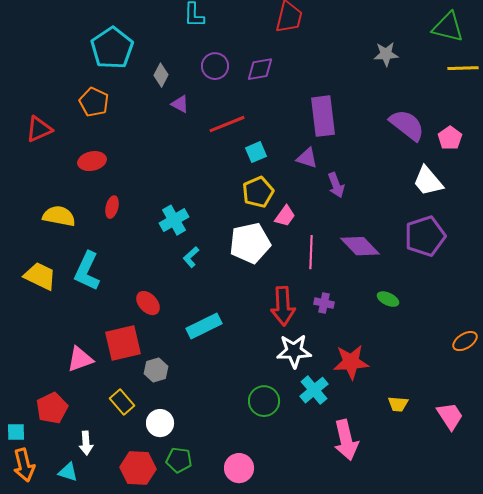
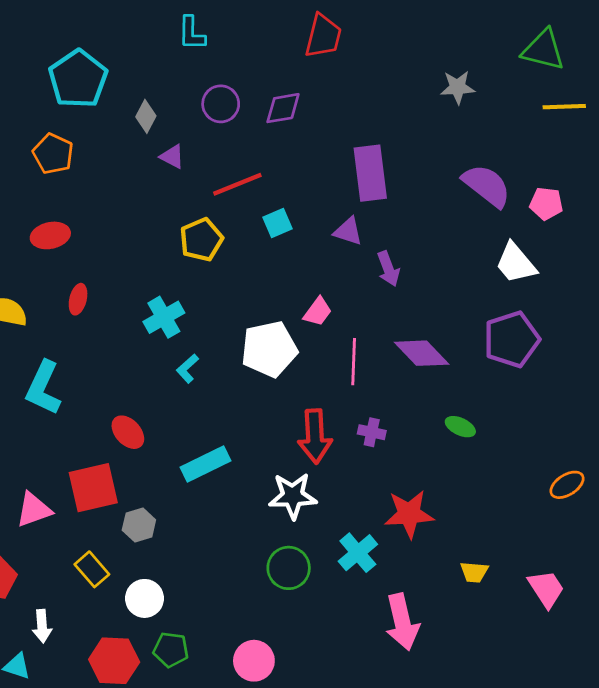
pink pentagon: (450, 138) -> (546, 204), turned -30
yellow pentagon: (258, 192) -> (201, 240), moved
white star: (294, 351) -> (293, 496), moved

